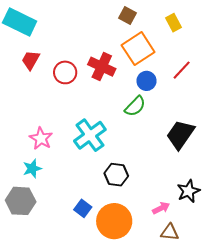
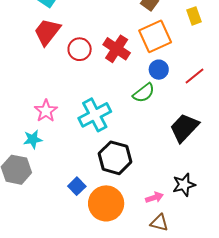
red trapezoid: (31, 60) -> (47, 32), size x1.4
red line: (182, 70) -> (194, 76), moved
black hexagon: (116, 175) -> (115, 158), size x1.4

